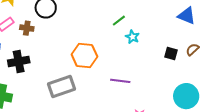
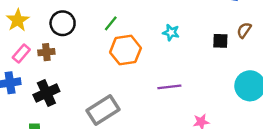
green line: (119, 21) -> (111, 23), moved
orange hexagon: (84, 56) -> (126, 50), moved

